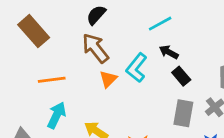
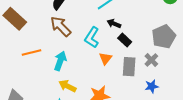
orange triangle: (108, 79) -> (105, 58), moved
cyan arrow: (57, 115) -> (60, 61), moved

